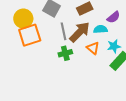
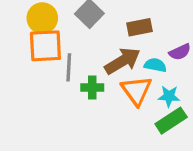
gray line: (64, 31) -> (69, 67), moved
orange triangle: (93, 48) -> (136, 91), size x1.5

